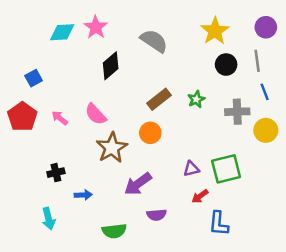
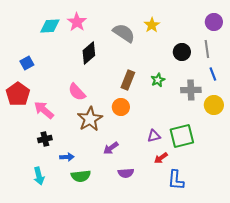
yellow star: (215, 31) -> (152, 25), moved, size x0.7
brown rectangle: (159, 99) -> (128, 80), turned -30
pink arrow: (60, 118) -> (44, 110), moved, size x1.5
purple arrow: (138, 184) -> (111, 148), size x0.7
green semicircle: (114, 231) -> (81, 176), moved

